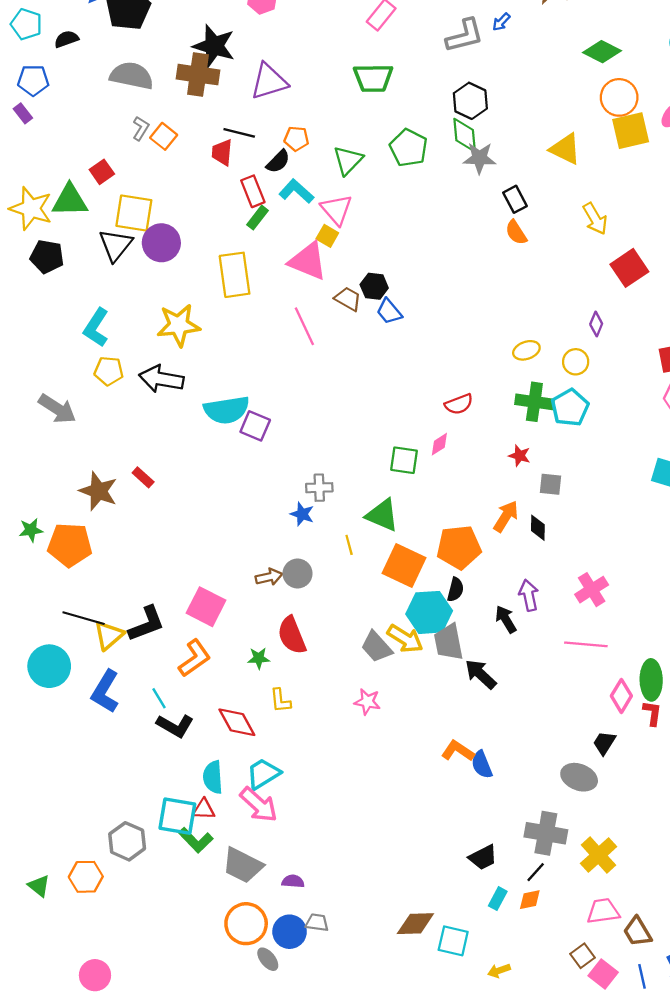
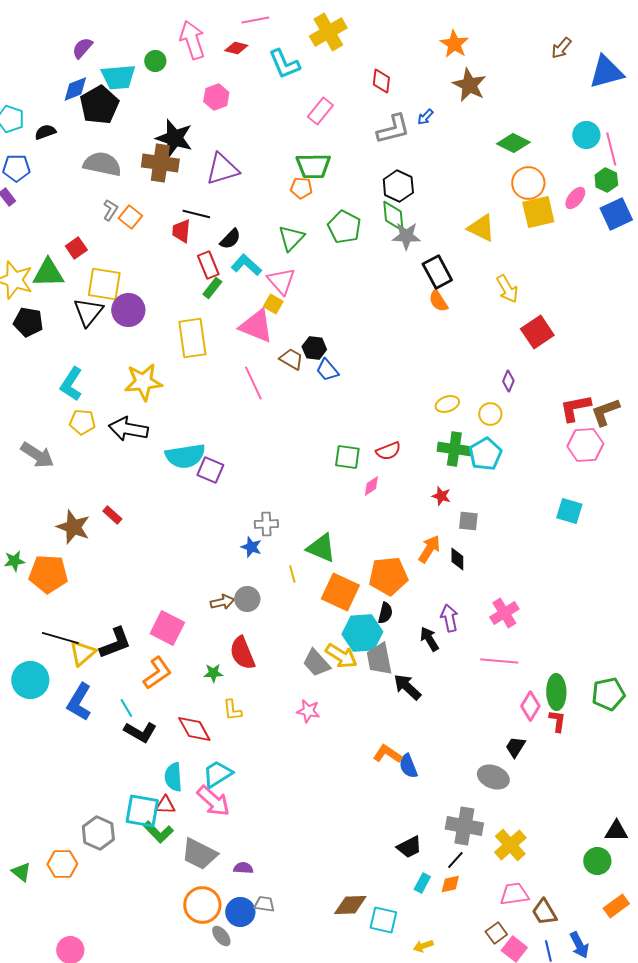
orange pentagon: (296, 139) -> (301, 188), moved
black rectangle: (515, 199) -> (437, 272), size x1.4
green square: (404, 460) -> (347, 457), moved

